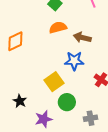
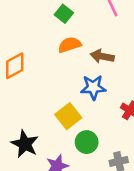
black star: (20, 101) -> (25, 144), size x1.5

